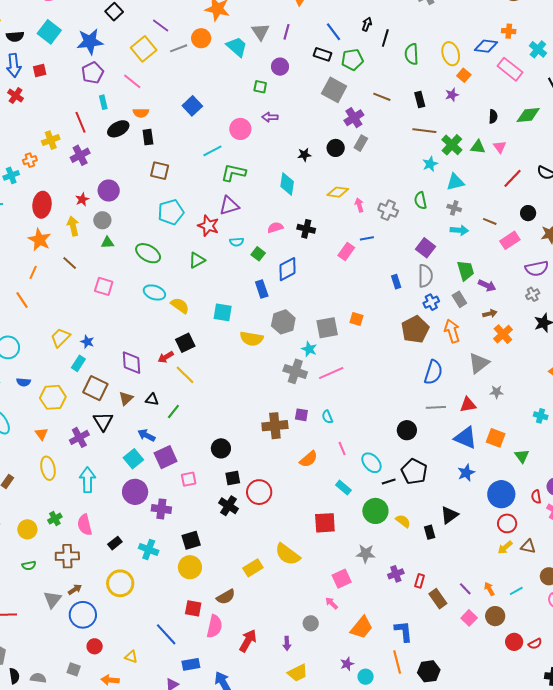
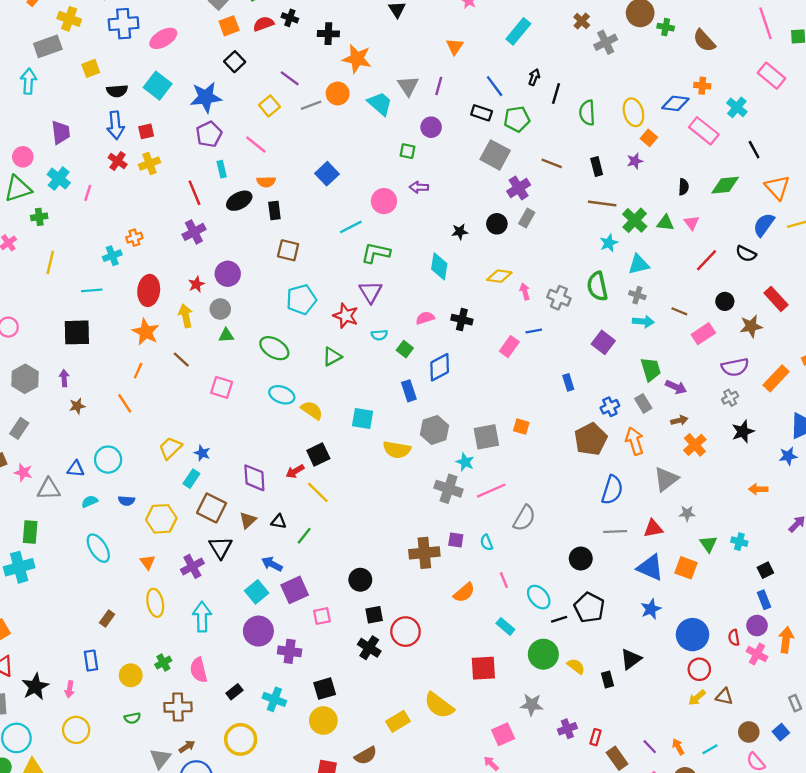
yellow square: (144, 49) -> (269, 106), size x0.7
yellow cross: (51, 140) -> (149, 164), moved
green semicircle: (421, 201) -> (597, 286), size x1.4
purple triangle: (229, 206) -> (371, 292), turned -45
gray semicircle: (425, 276) -> (524, 518), moved, turned 30
green triangle: (522, 456) -> (708, 544), moved

